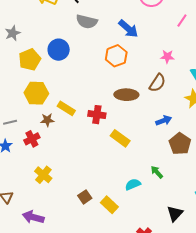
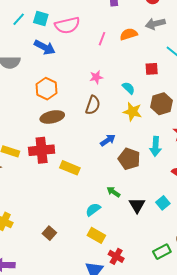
blue arrow: (128, 29) -> (45, 47), moved
brown ellipse: (126, 95) -> (52, 117), moved
red cross: (97, 115) -> (42, 150), size x1.4
yellow rectangle: (109, 205) -> (96, 235), moved
black triangle: (175, 214) -> (137, 205), moved

